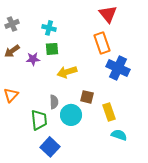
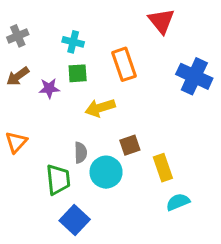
orange rectangle: (102, 43) -> (124, 64), moved
blue cross: (118, 68) -> (194, 76), moved
brown square: (87, 97) -> (130, 145), turned -32
cyan semicircle: (119, 135) -> (178, 202), turned -42

